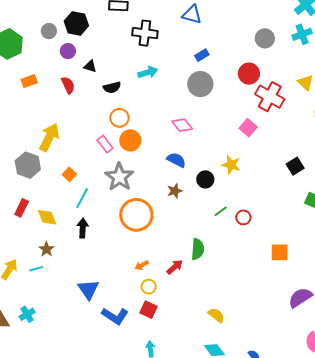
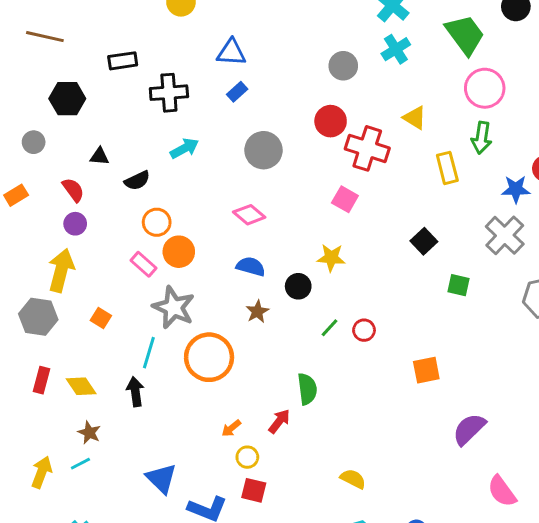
gray circle: (49, 31) -> (34, 142), moved
purple circle: (68, 51) -> (75, 224), moved
blue rectangle: (202, 55) -> (237, 92), moved
cyan line: (82, 198) -> (149, 353), moved

